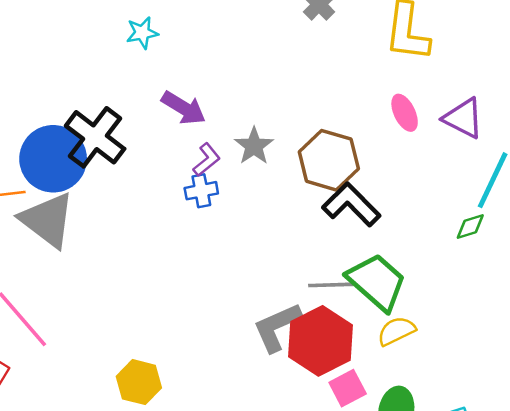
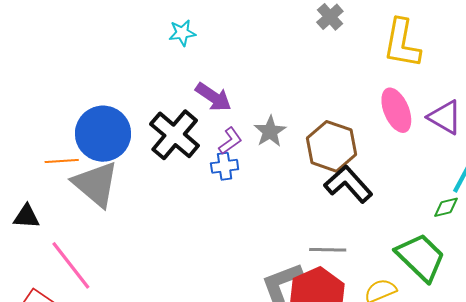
pink ellipse: (405, 113) -> (396, 110), size x1.4
black cross: (95, 137) -> (175, 135), moved
green trapezoid: (377, 282) -> (421, 257), moved

